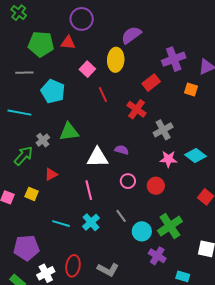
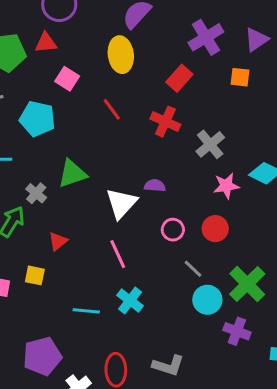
pink square: (87, 69) -> (67, 79), moved
white triangle: (97, 157) -> (121, 203), turned -35
gray line: (121, 216) -> (193, 269), moved

